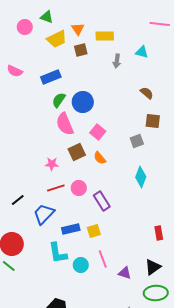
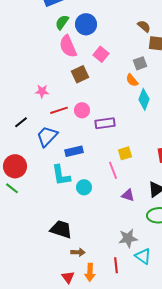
brown semicircle: (147, 93) -> (144, 26), moved
orange semicircle: (100, 158) -> (132, 80), moved
pink star: (52, 164) -> (42, 91), moved
purple rectangle: (102, 201) -> (105, 123), turned -66
yellow square: (94, 231) -> (125, 153), moved
pink line: (103, 259) -> (113, 170), moved

